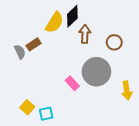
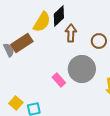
brown rectangle: (34, 44) -> (22, 43), size x1.5

